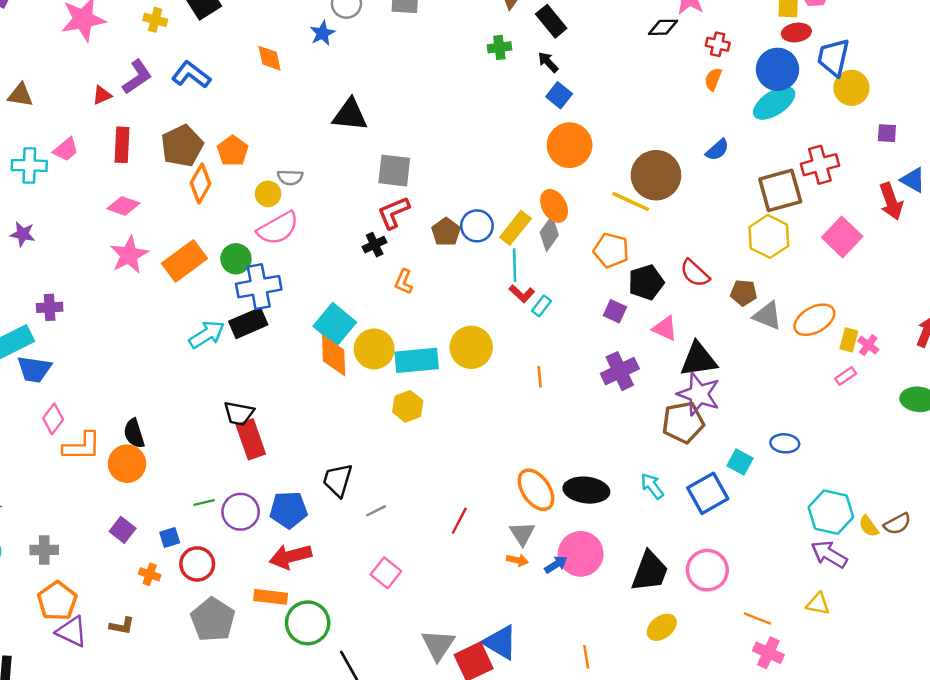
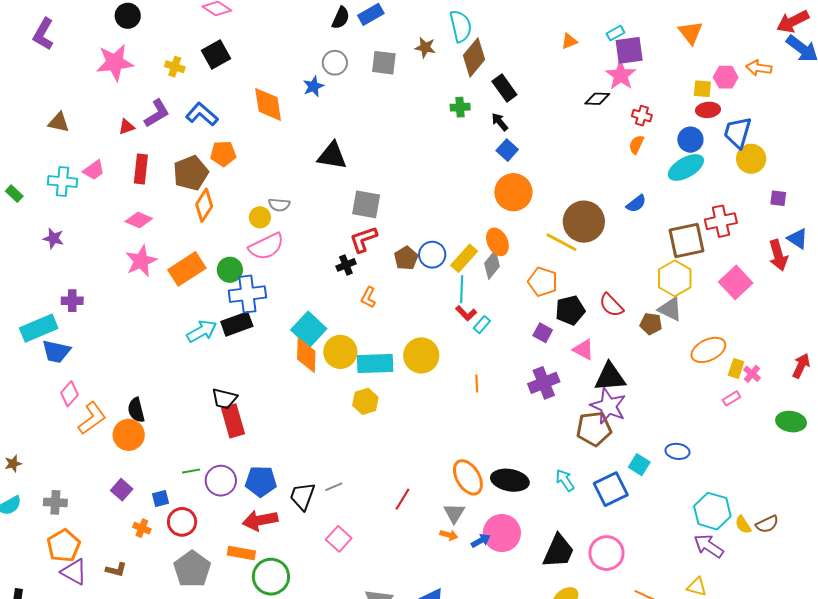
orange diamond: (270, 58) -> (268, 104), size x1.5
blue circle: (778, 69) -> (690, 140), size x0.7
orange pentagon: (233, 151) -> (223, 154), moved, turned 30
gray triangle: (767, 316) -> (670, 309), moved
orange L-shape: (82, 446) -> (92, 418), turned -40
black trapezoid: (338, 480) -> (303, 496), moved

